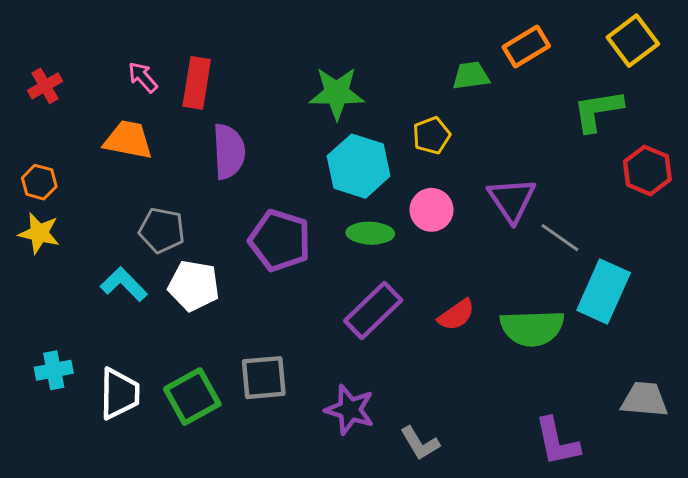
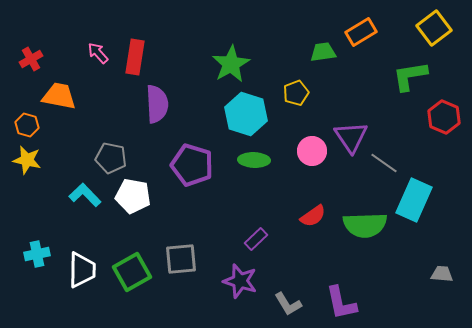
green star: (337, 93) -> (231, 64), turned -30
orange trapezoid: (128, 140) -> (59, 96), moved
pink circle: (432, 210) -> (312, 151), moved
purple rectangle: (373, 310) -> (256, 239), moved, size x0.6
gray trapezoid: (644, 399) -> (442, 274), size x0.7
purple L-shape: (557, 442) -> (341, 303), moved

